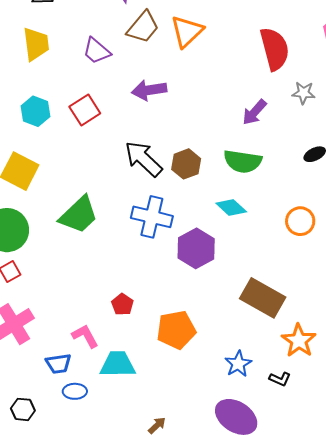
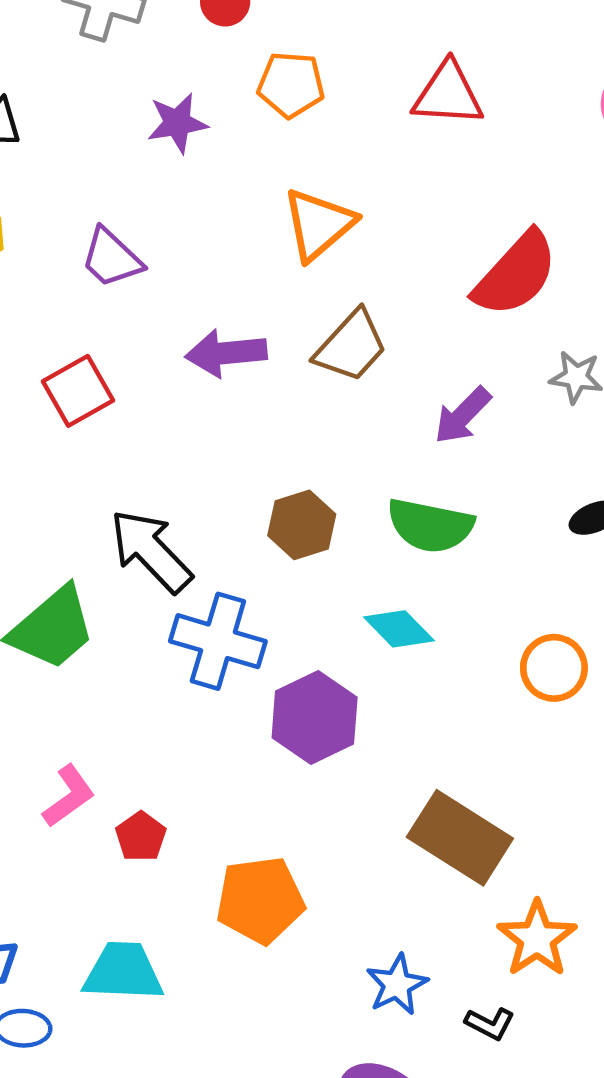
brown trapezoid: (143, 27) -> (351, 346), moved
red semicircle: (275, 49) -> (516, 274), turned 54
black arrow: (143, 159) -> (151, 551), moved
pink L-shape: (85, 336) -> (69, 796), moved, turned 80

